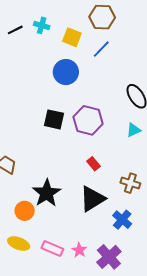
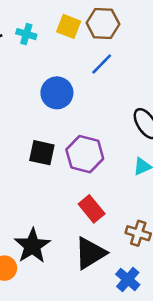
yellow square: (72, 37) -> (69, 26), moved
red rectangle: (93, 164) -> (92, 209), size x1.5

